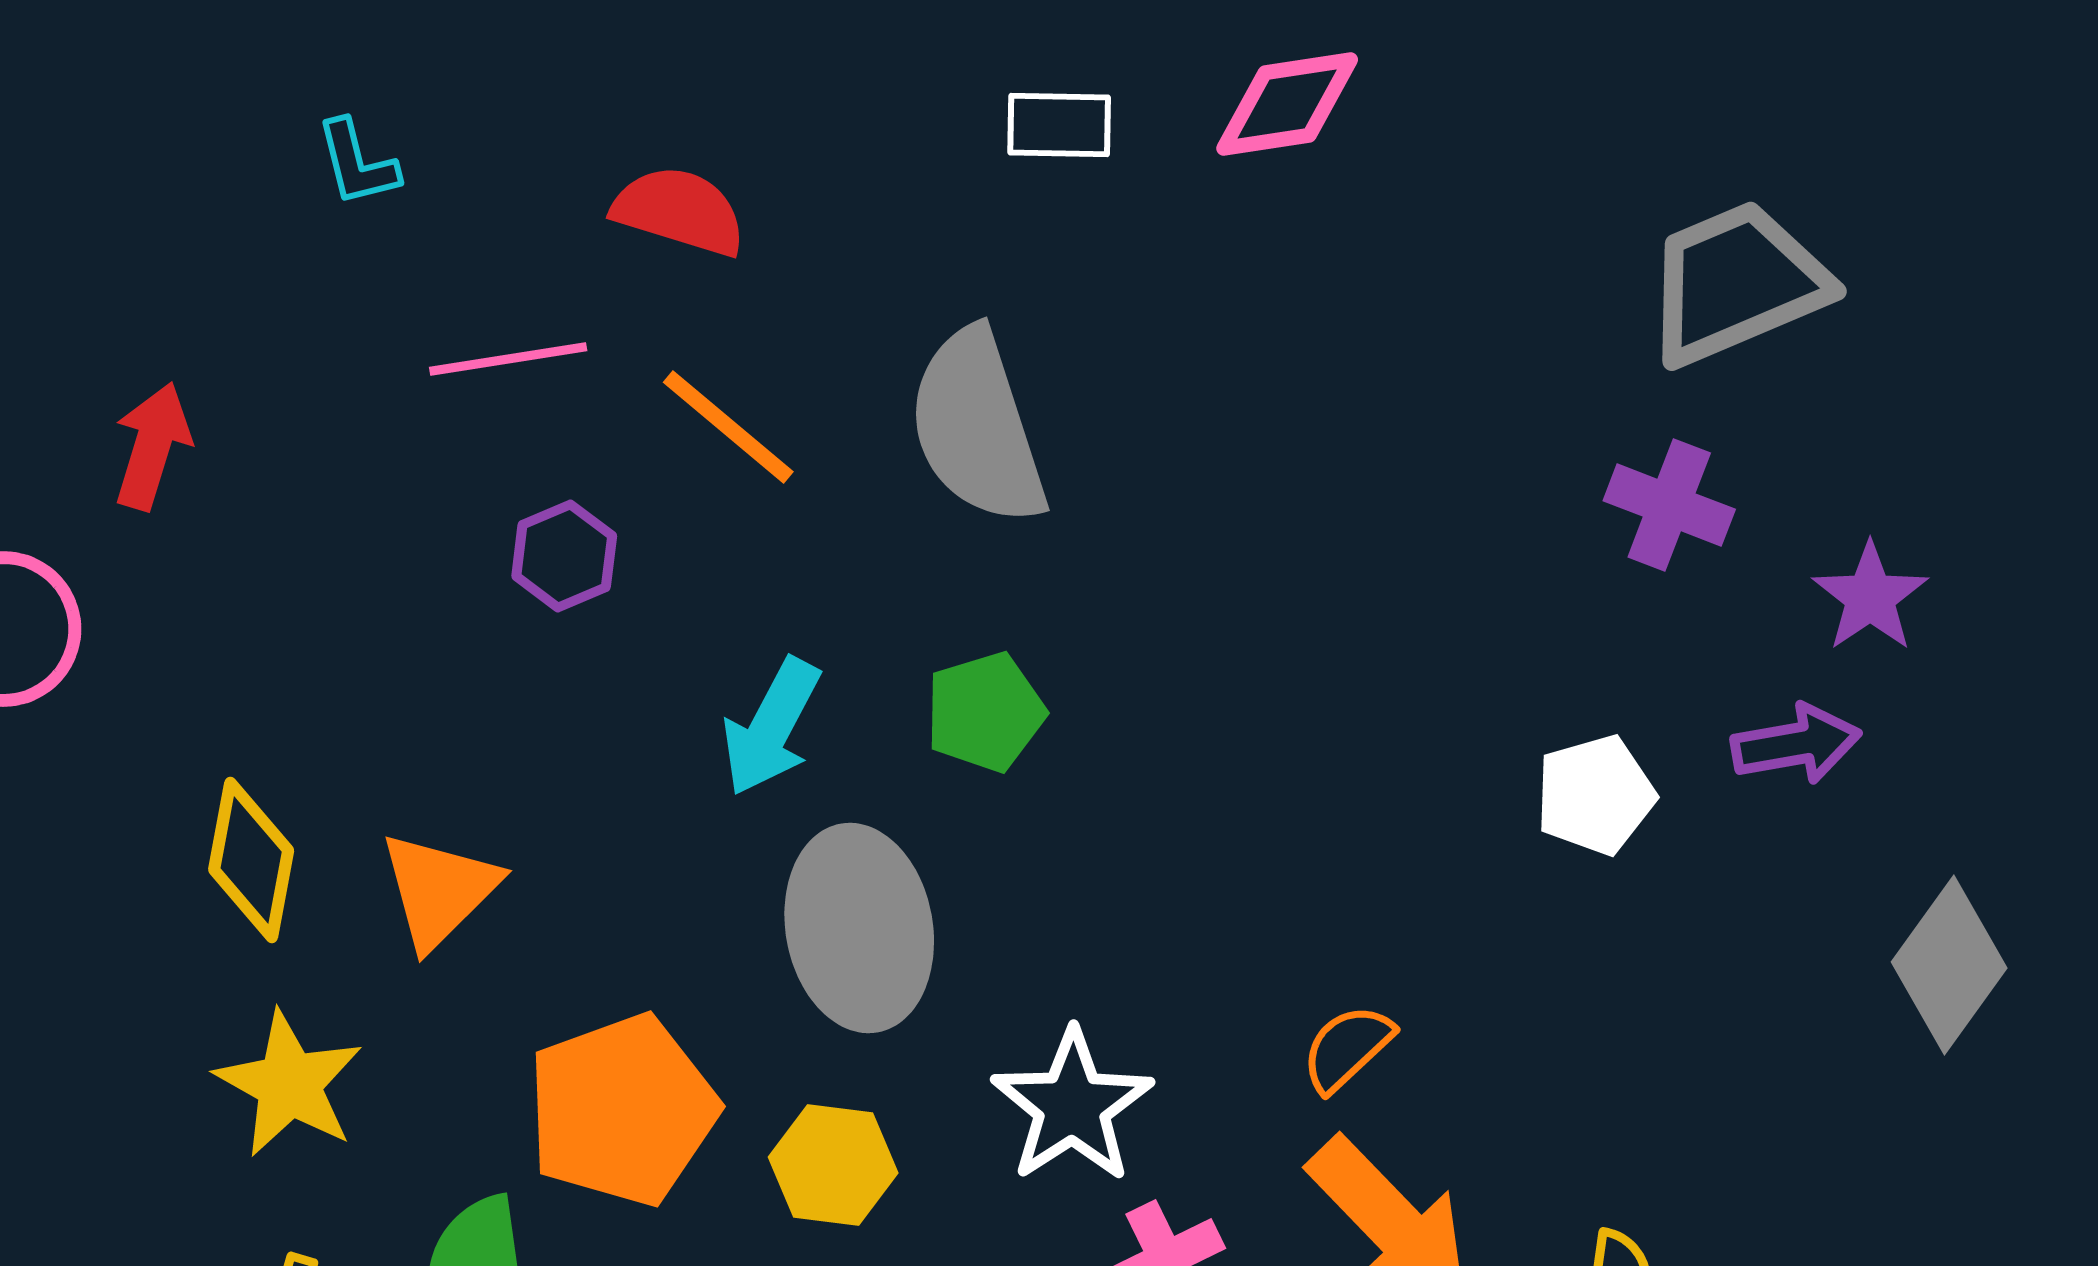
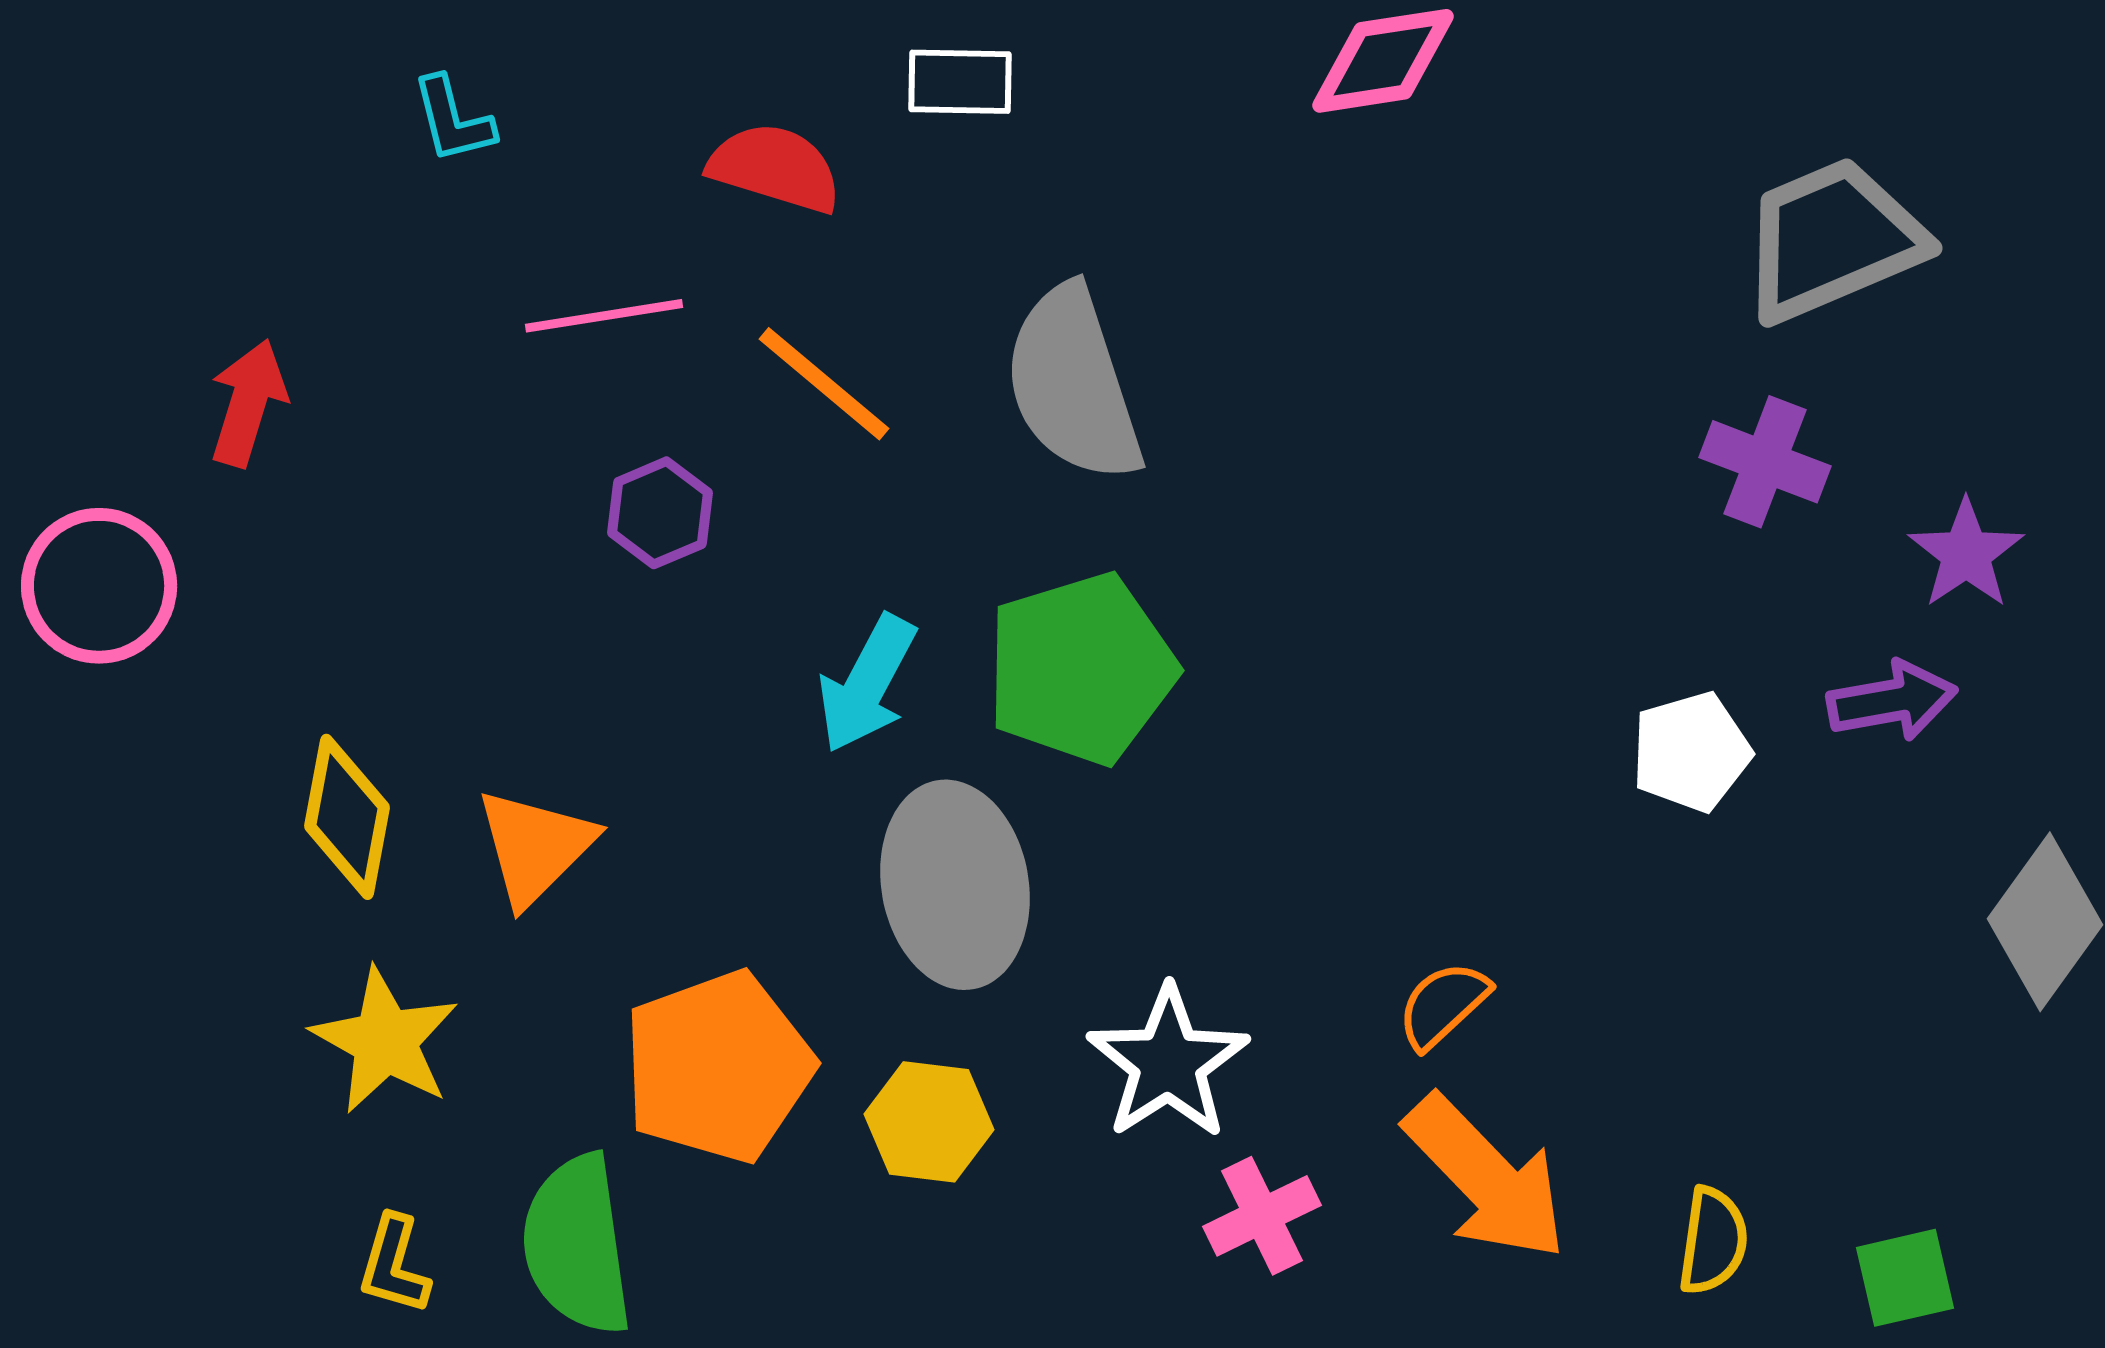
white rectangle: (1059, 125) -> (960, 82), moved
green pentagon: (985, 712) -> (1081, 669), size x1.6

